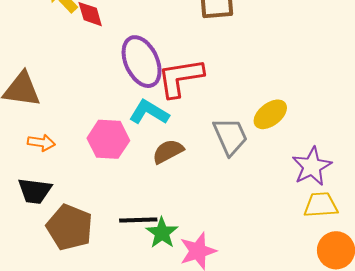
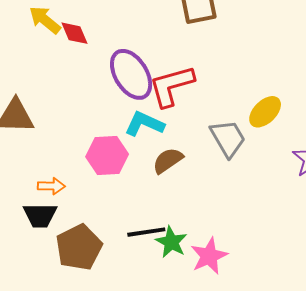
orange arrow: (41, 143) -> (51, 186), moved
brown pentagon: (70, 227) -> (79, 247), turned 30

